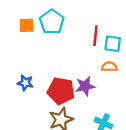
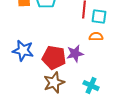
blue star: (25, 83) -> (23, 51), size x1.5

